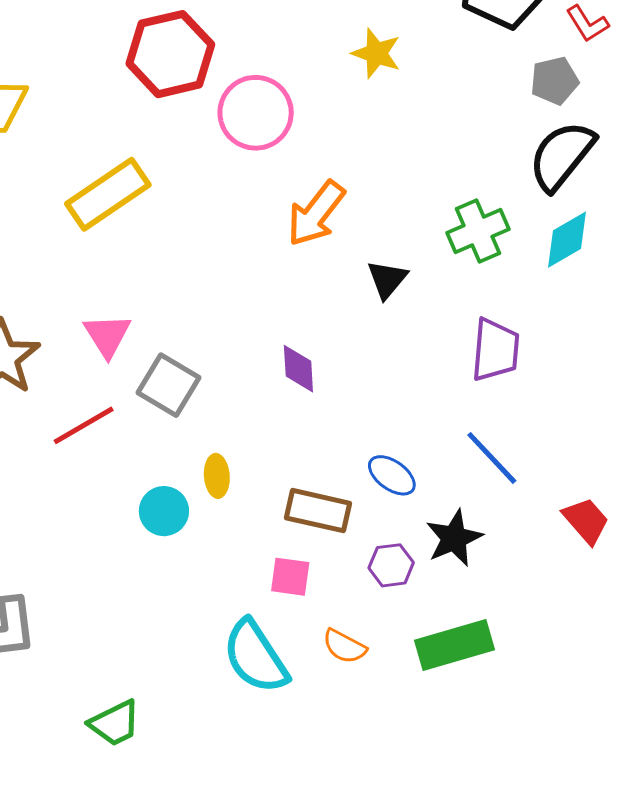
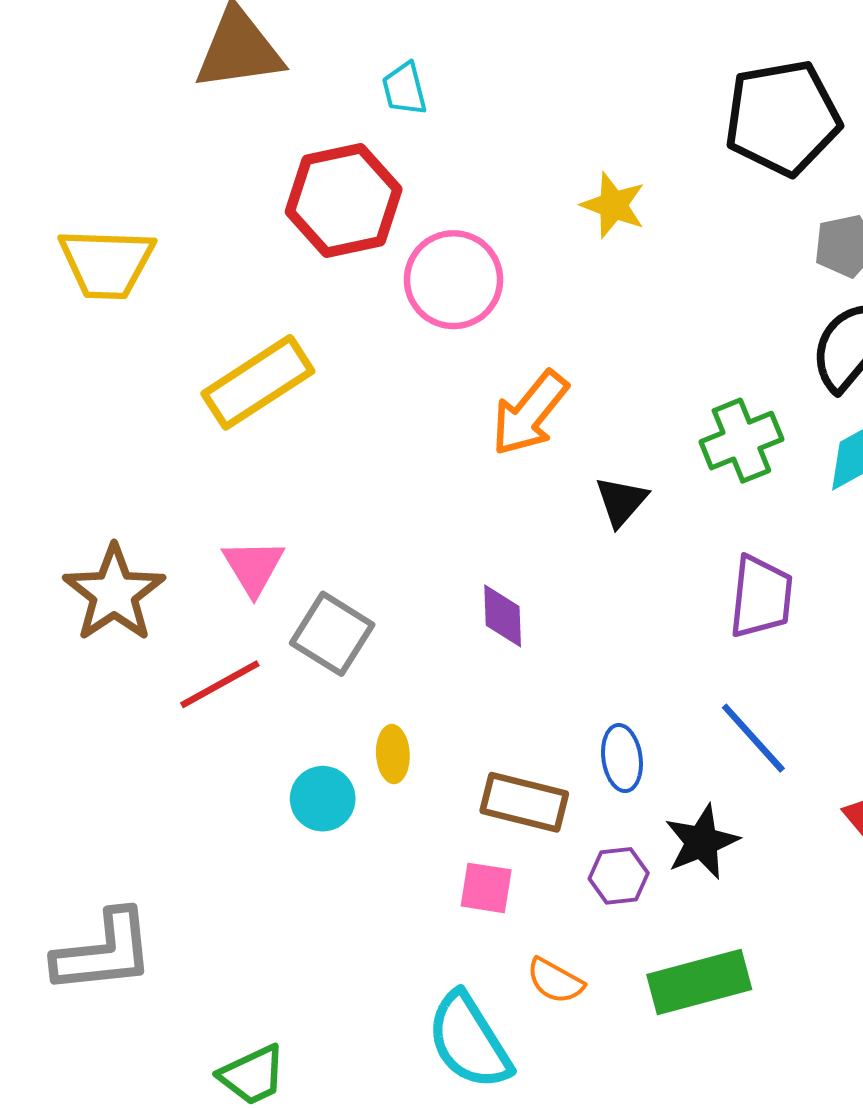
blue ellipse: (392, 475) -> (622, 758), turned 45
cyan semicircle: (255, 657) -> (469, 1041), moved

